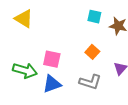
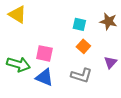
cyan square: (94, 17) -> (79, 24), moved
blue triangle: (52, 84) -> (44, 77), turned 42

